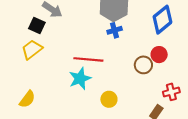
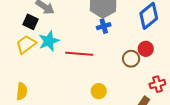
cyan star: (80, 79) -> (49, 41), moved
yellow semicircle: (27, 99) -> (22, 91), turned -30

